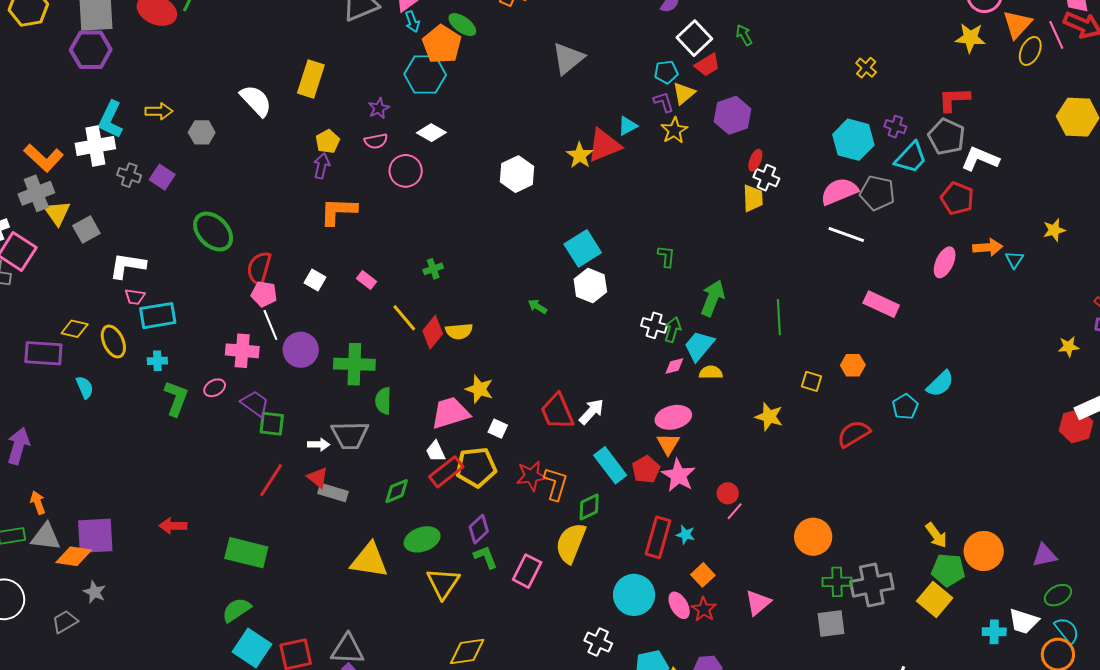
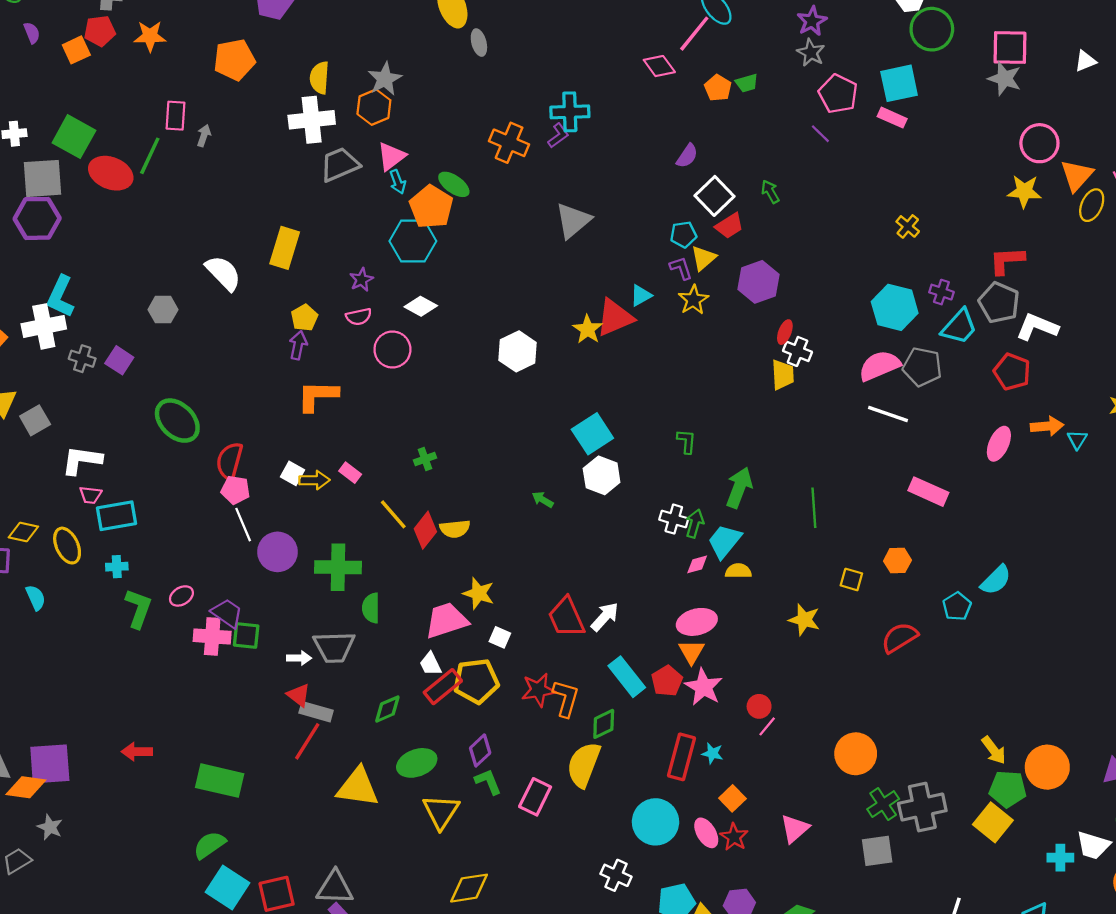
yellow arrow: (159, 111) -> (314, 480), moved
pink cross: (242, 351) -> (212, 636), moved
red line: (271, 480) -> (307, 741), moved
green cross: (837, 582) -> (883, 804), turned -32

